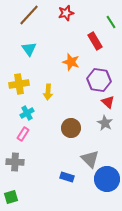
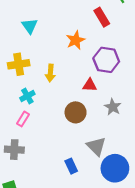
orange star: (71, 62) -> (76, 40), turned 30
red triangle: (108, 102) -> (90, 85), moved, turned -40
blue rectangle: (67, 177) -> (71, 166), turned 48

